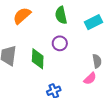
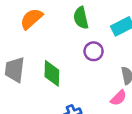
purple circle: (60, 43) -> (94, 51), moved

